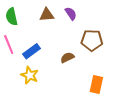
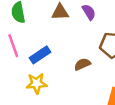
yellow star: (30, 75) -> (37, 83), turned -30

